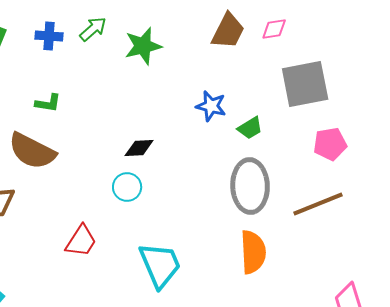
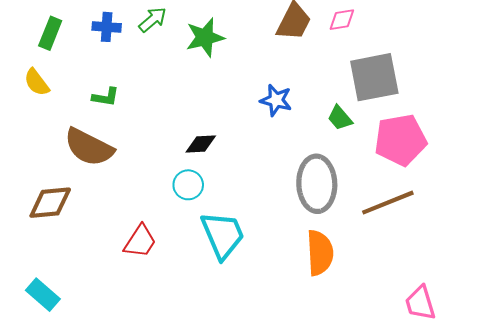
green trapezoid: (250, 128) -> (340, 118), moved, turned 80
pink pentagon: (330, 144) -> (400, 140), size x1.5
cyan trapezoid: (160, 265) -> (223, 235), moved

